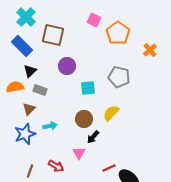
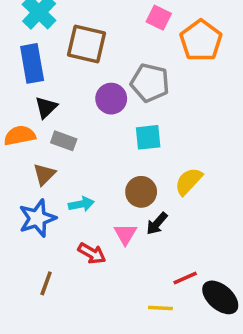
blue rectangle: (22, 46) -> (32, 63), turned 35
gray pentagon: (119, 77) -> (150, 83), moved
pink triangle: (79, 153) -> (125, 234), moved
red arrow: (56, 166) -> (92, 253), moved

